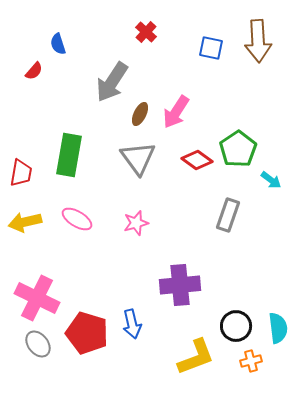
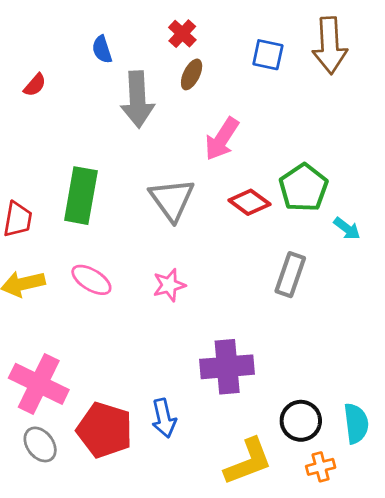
blue semicircle: (58, 44) -> (102, 49), moved
gray arrow: (112, 82) -> (138, 99), turned -36
brown ellipse: (140, 114) -> (192, 74), moved

